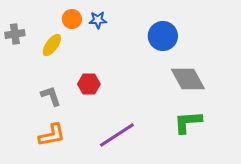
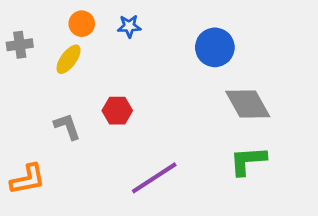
orange circle: (72, 19) -> (82, 24), moved
orange L-shape: (52, 135) -> (28, 179), moved

